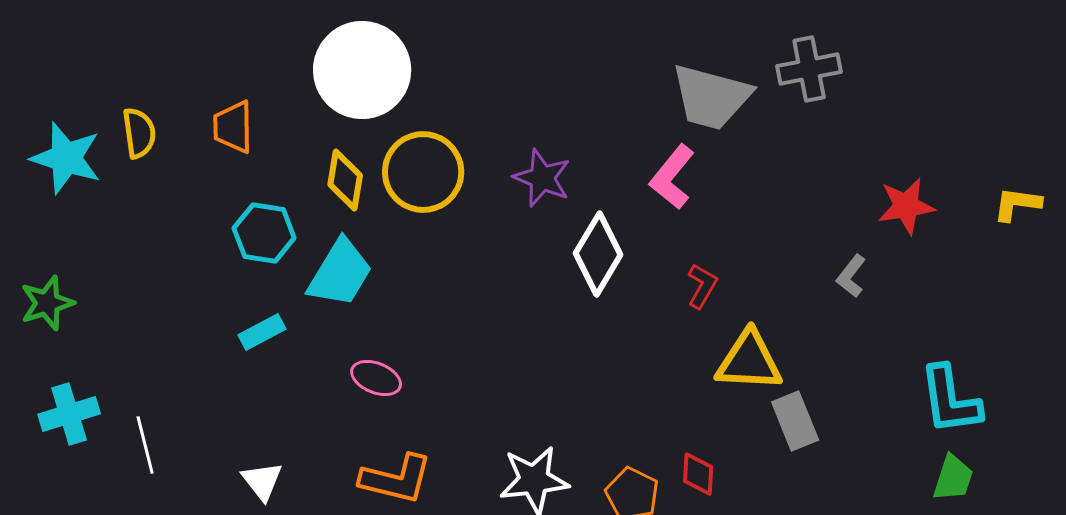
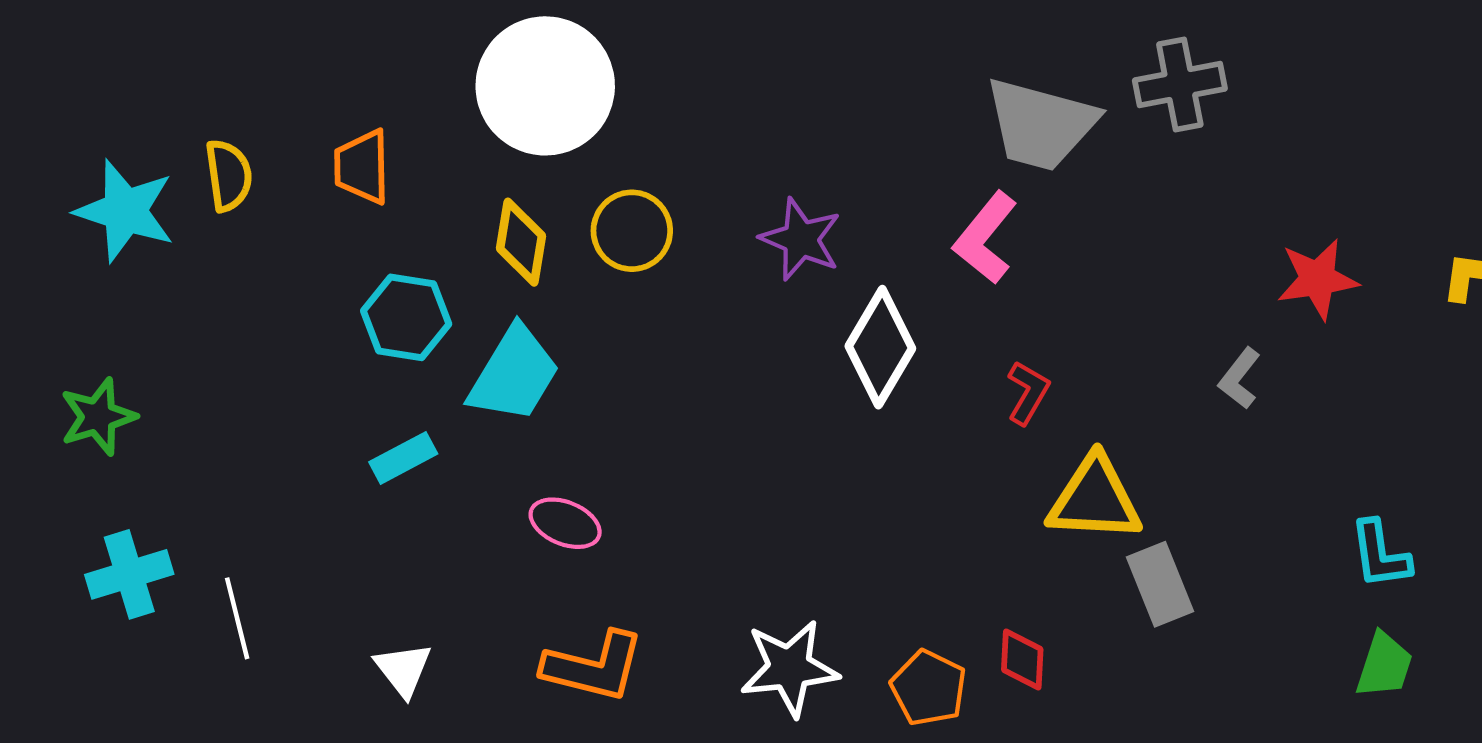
yellow circle: (423, 172) -> (632, 231), size x0.7
cyan L-shape: (950, 400) -> (1380, 554), size x0.7

